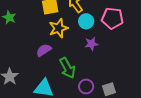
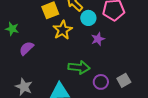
purple semicircle: (44, 50) -> (26, 48), moved
green arrow: (67, 68) -> (79, 67), turned -45

